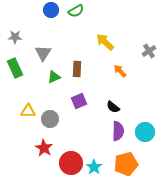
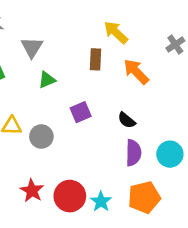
brown rectangle: (77, 69) -> (96, 59), moved
orange arrow: (120, 71) -> (136, 72), size x1.5
red star: (44, 148) -> (32, 191), moved

